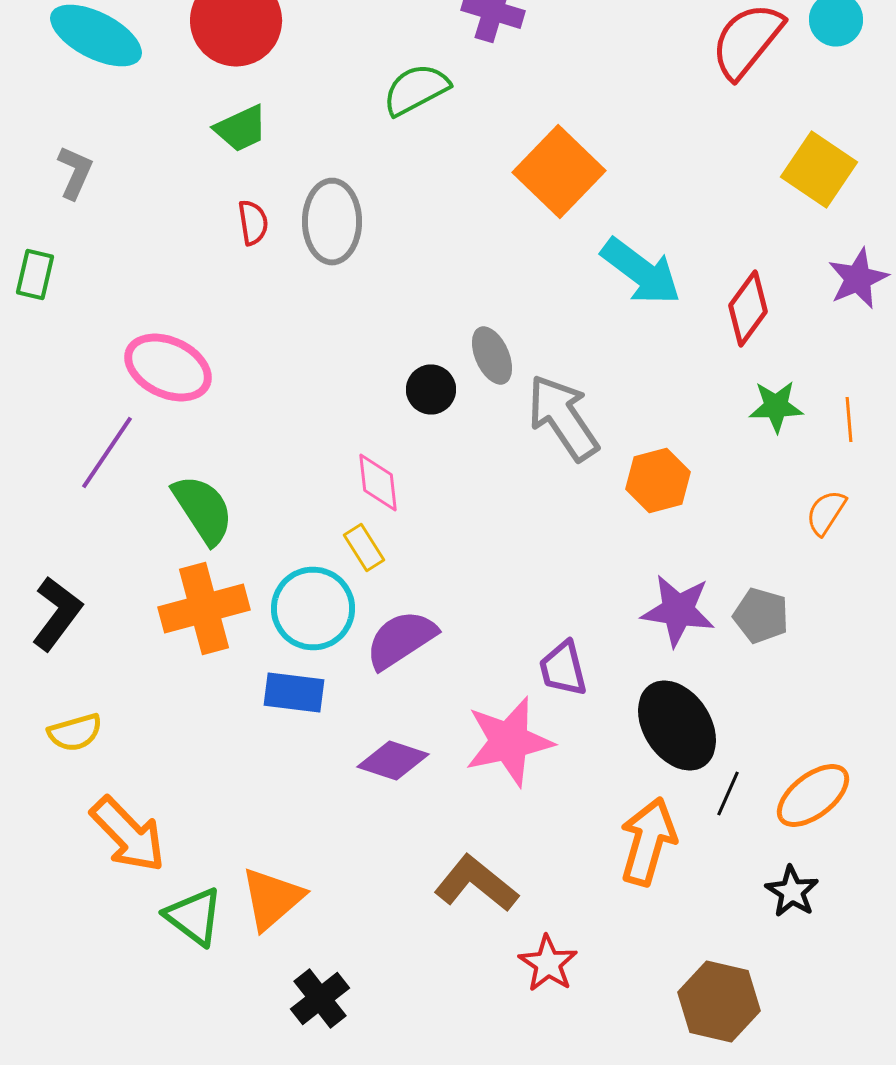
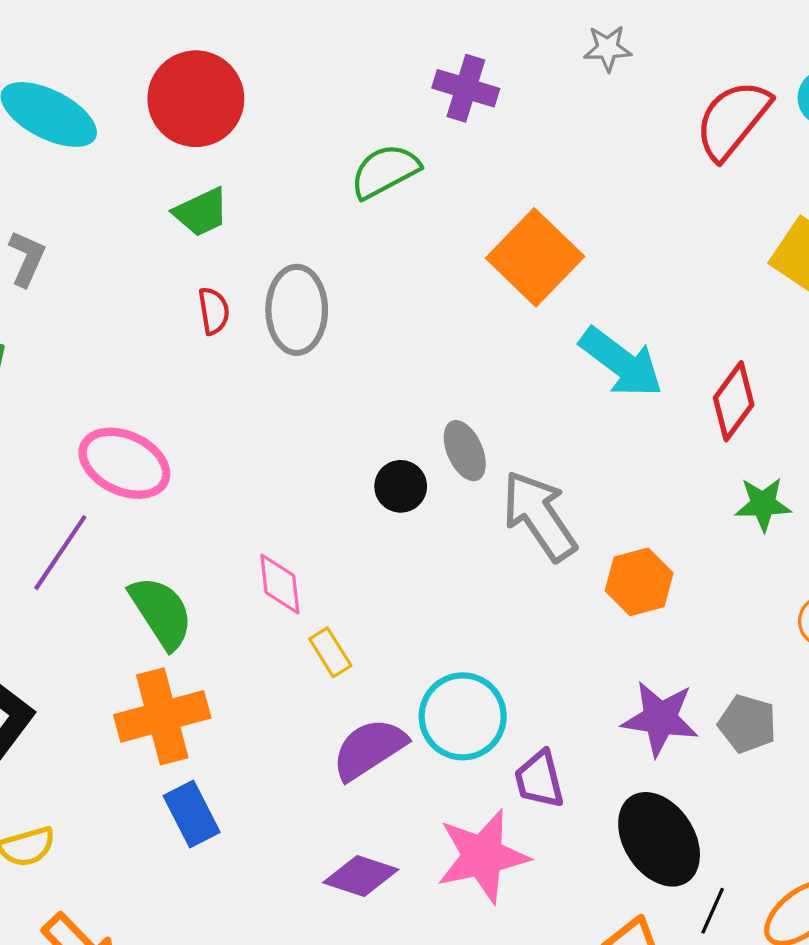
pink diamond: (378, 482) -> (280, 584), moved
cyan circle: (313, 608) -> (463, 716), moved
blue rectangle: (294, 692) -> (192, 814), moved, turned 56

